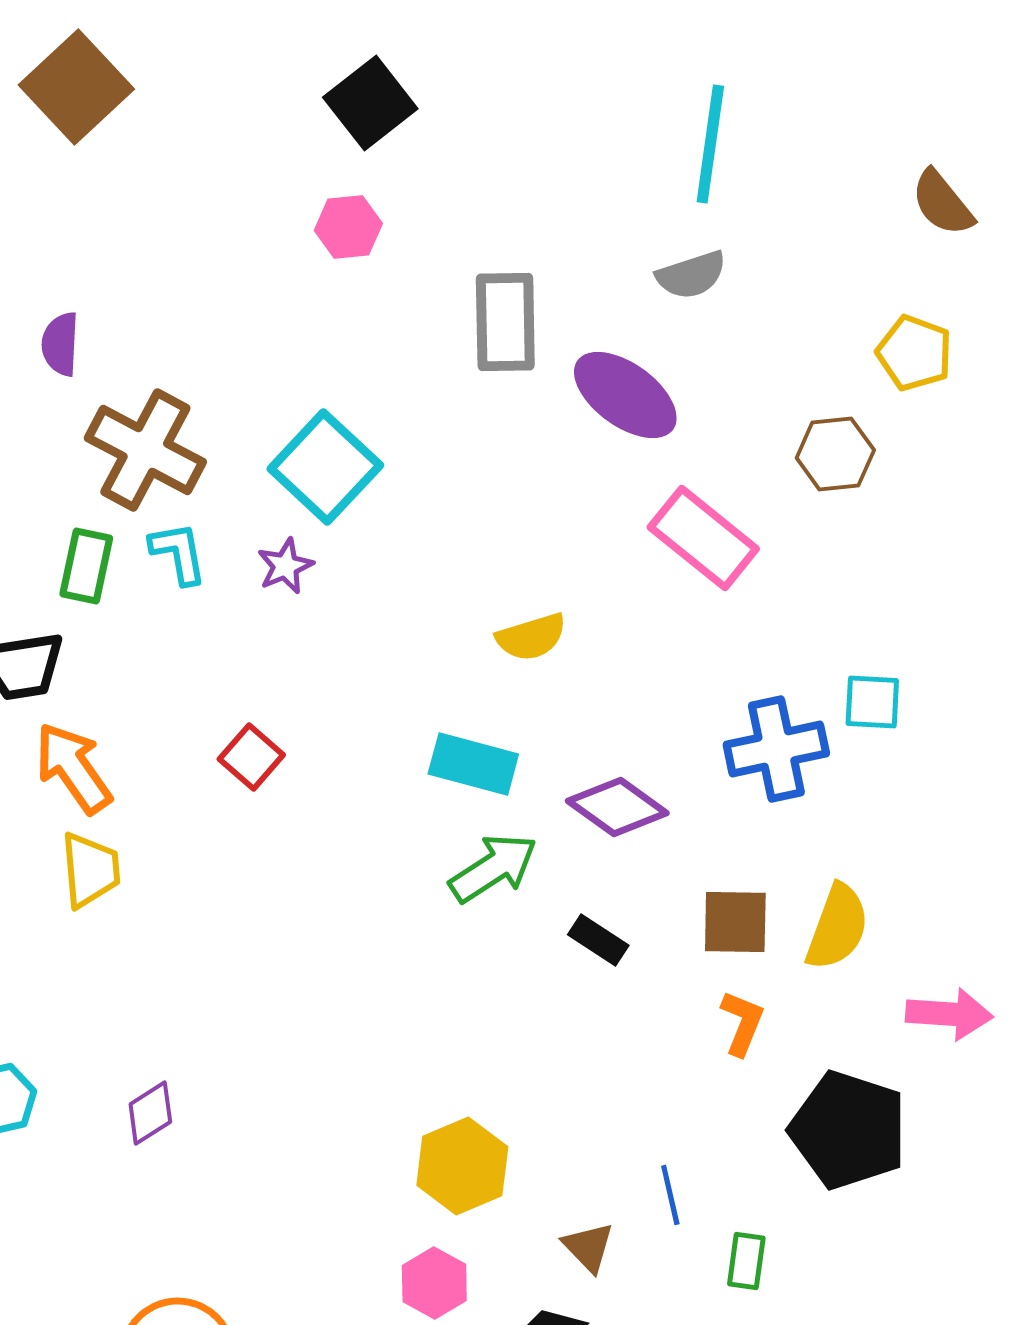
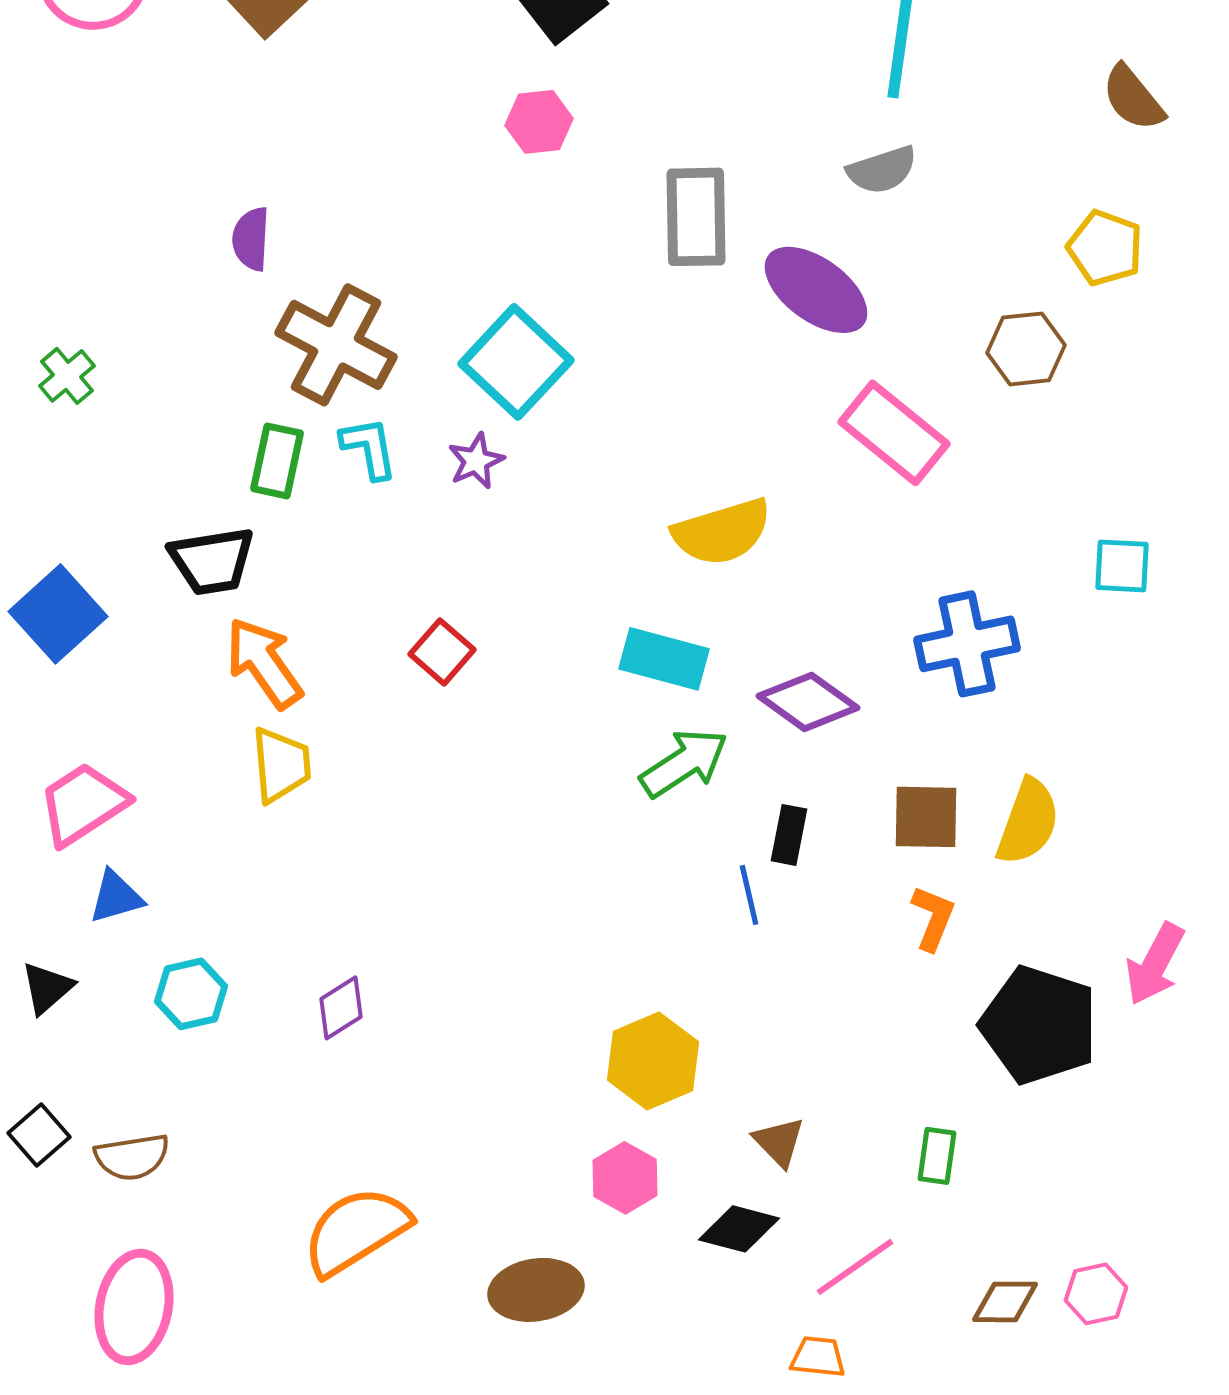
yellow semicircle: (531, 637) -> (722, 532), size x1.4
cyan square: (872, 702) -> (1122, 566), moved
black rectangle: (598, 940) -> (789, 835), turned 68
pink arrow: (949, 1014) -> (1155, 964), moved, turned 114
blue line: (670, 1195) -> (749, 895), moved

